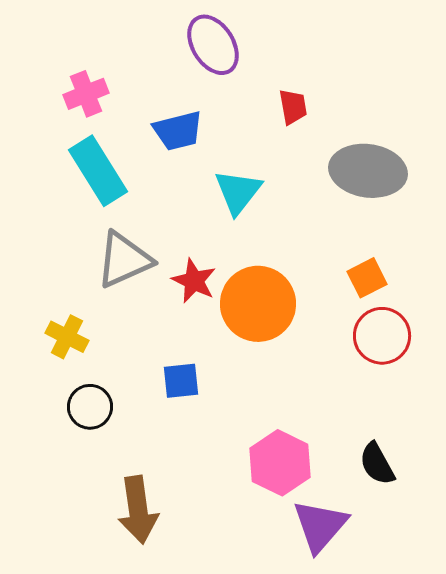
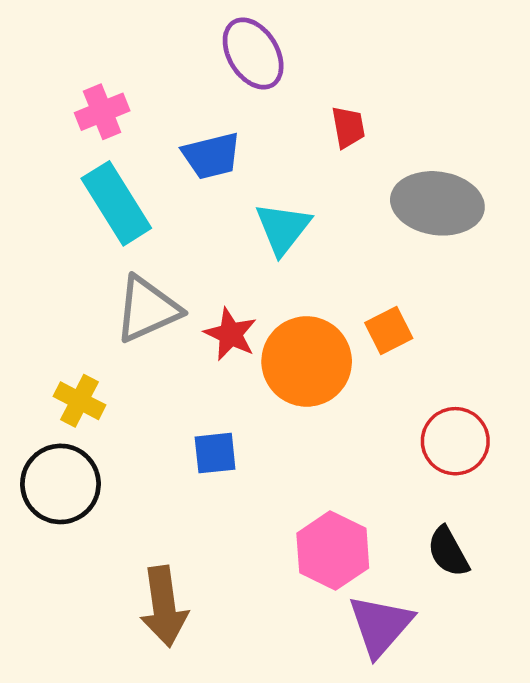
orange square: (367, 278) -> (389, 331), moved
red circle: (382, 336) -> (455, 441), moved
black circle: (90, 407) -> (60, 484), moved, size x1.5

